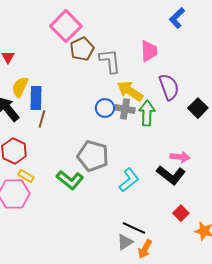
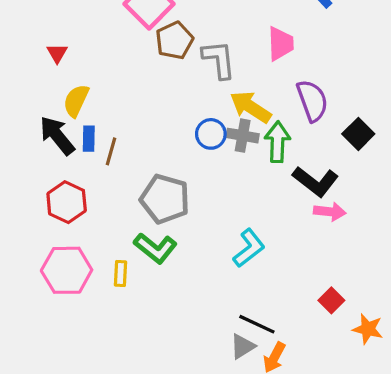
blue rectangle: (36, 98) -> (89, 139), moved, size x0.7
gray pentagon: (93, 156) -> (165, 199), moved
black L-shape: (171, 175) -> (315, 182), moved
yellow rectangle: (26, 176) -> (120, 273), moved, turned 63

